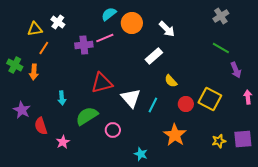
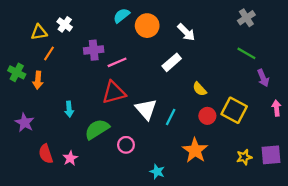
pink line: (105, 38) -> (117, 62), moved
yellow semicircle: (171, 81) -> (200, 89), moved
red semicircle: (41, 126) -> (46, 154), moved

